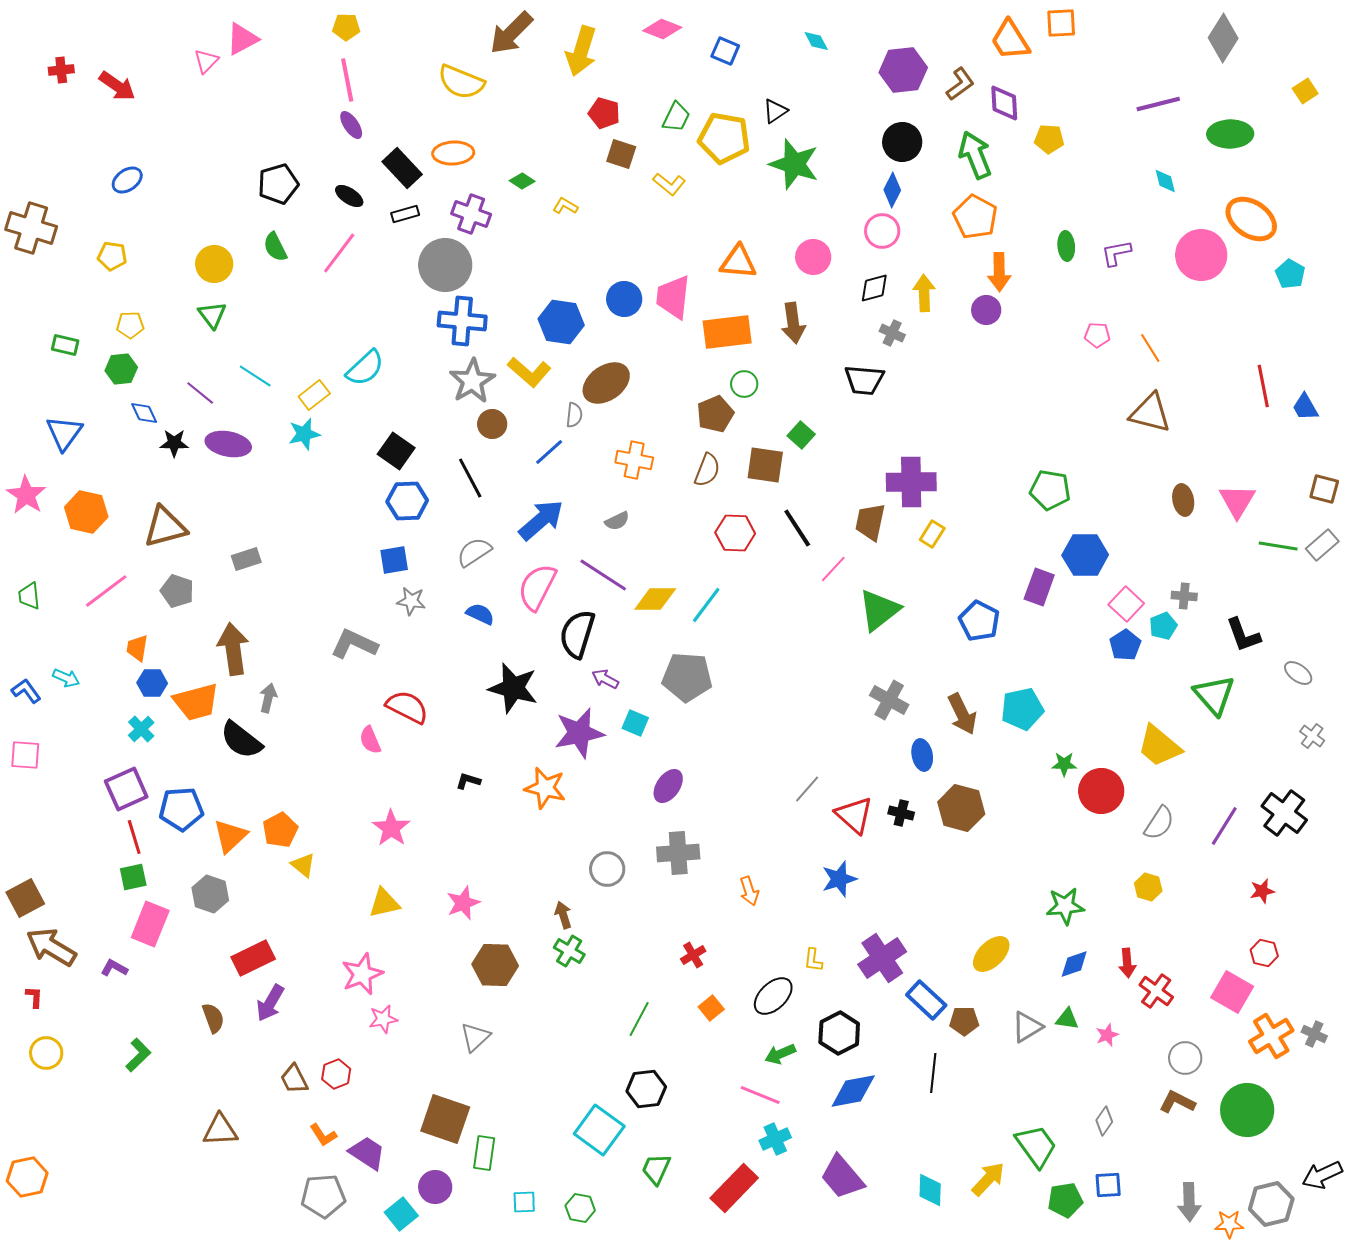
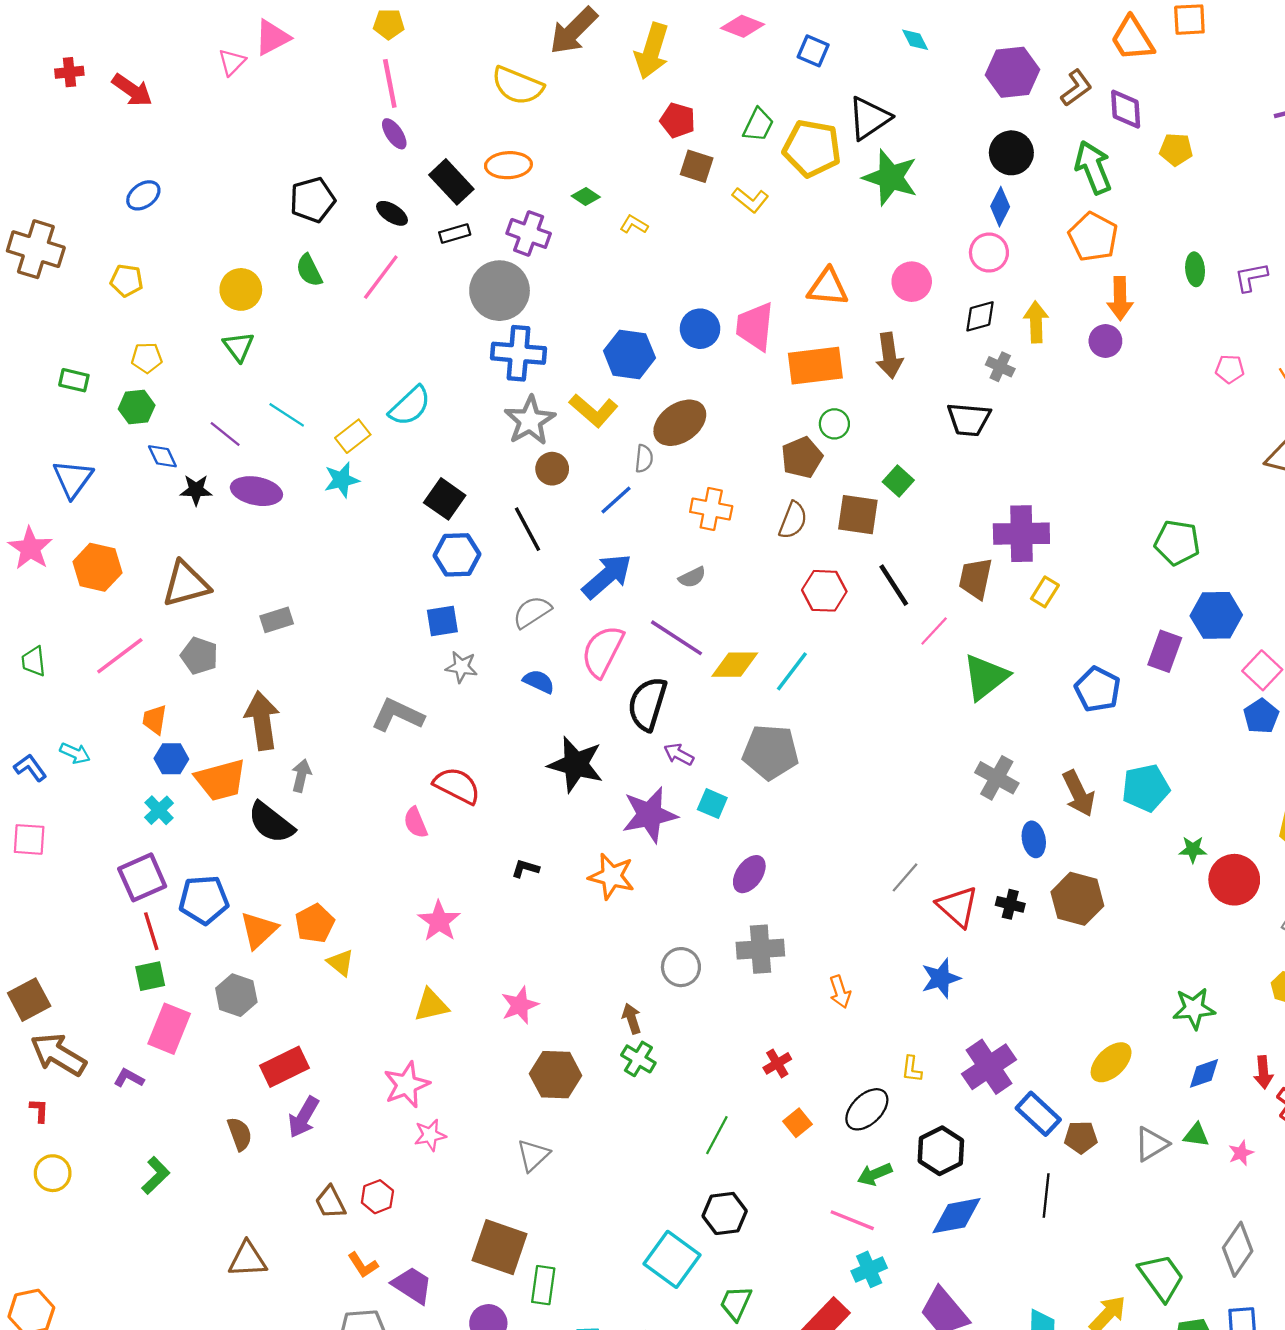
black triangle: (775, 111) -> (869, 118), size x1.6
gray diamond: (1104, 1121) -> (1238, 1249), size x1.6

